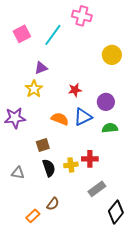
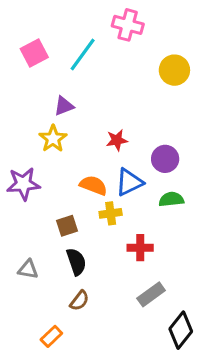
yellow circle: (112, 55) -> (174, 70), moved
yellow cross: (71, 165) -> (111, 213), moved
brown semicircle: (53, 204) -> (79, 301), moved

